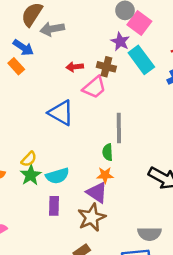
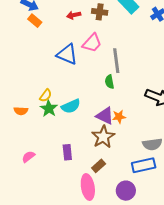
orange rectangle: (16, 66) -> (35, 21), moved
pink trapezoid: (94, 87) -> (92, 43), moved
orange star: (105, 175) -> (119, 117), moved
purple rectangle: (54, 206) -> (67, 152), moved

